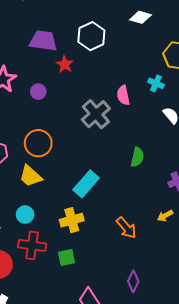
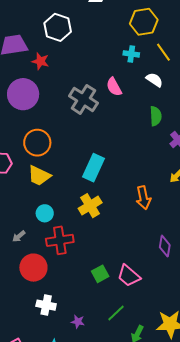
purple circle: (38, 92) -> (23, 94), size x2.0
pink semicircle: (123, 95) -> (114, 87), moved
green semicircle: (137, 157) -> (156, 116), moved
orange arrow: (126, 228) -> (143, 198), turned 45
green square: (66, 257) -> (100, 274), moved

